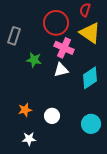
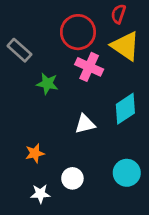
gray rectangle: (14, 36) -> (19, 50), turned -66
white triangle: (61, 70) -> (85, 124), moved
white circle: (52, 116) -> (72, 178), moved

